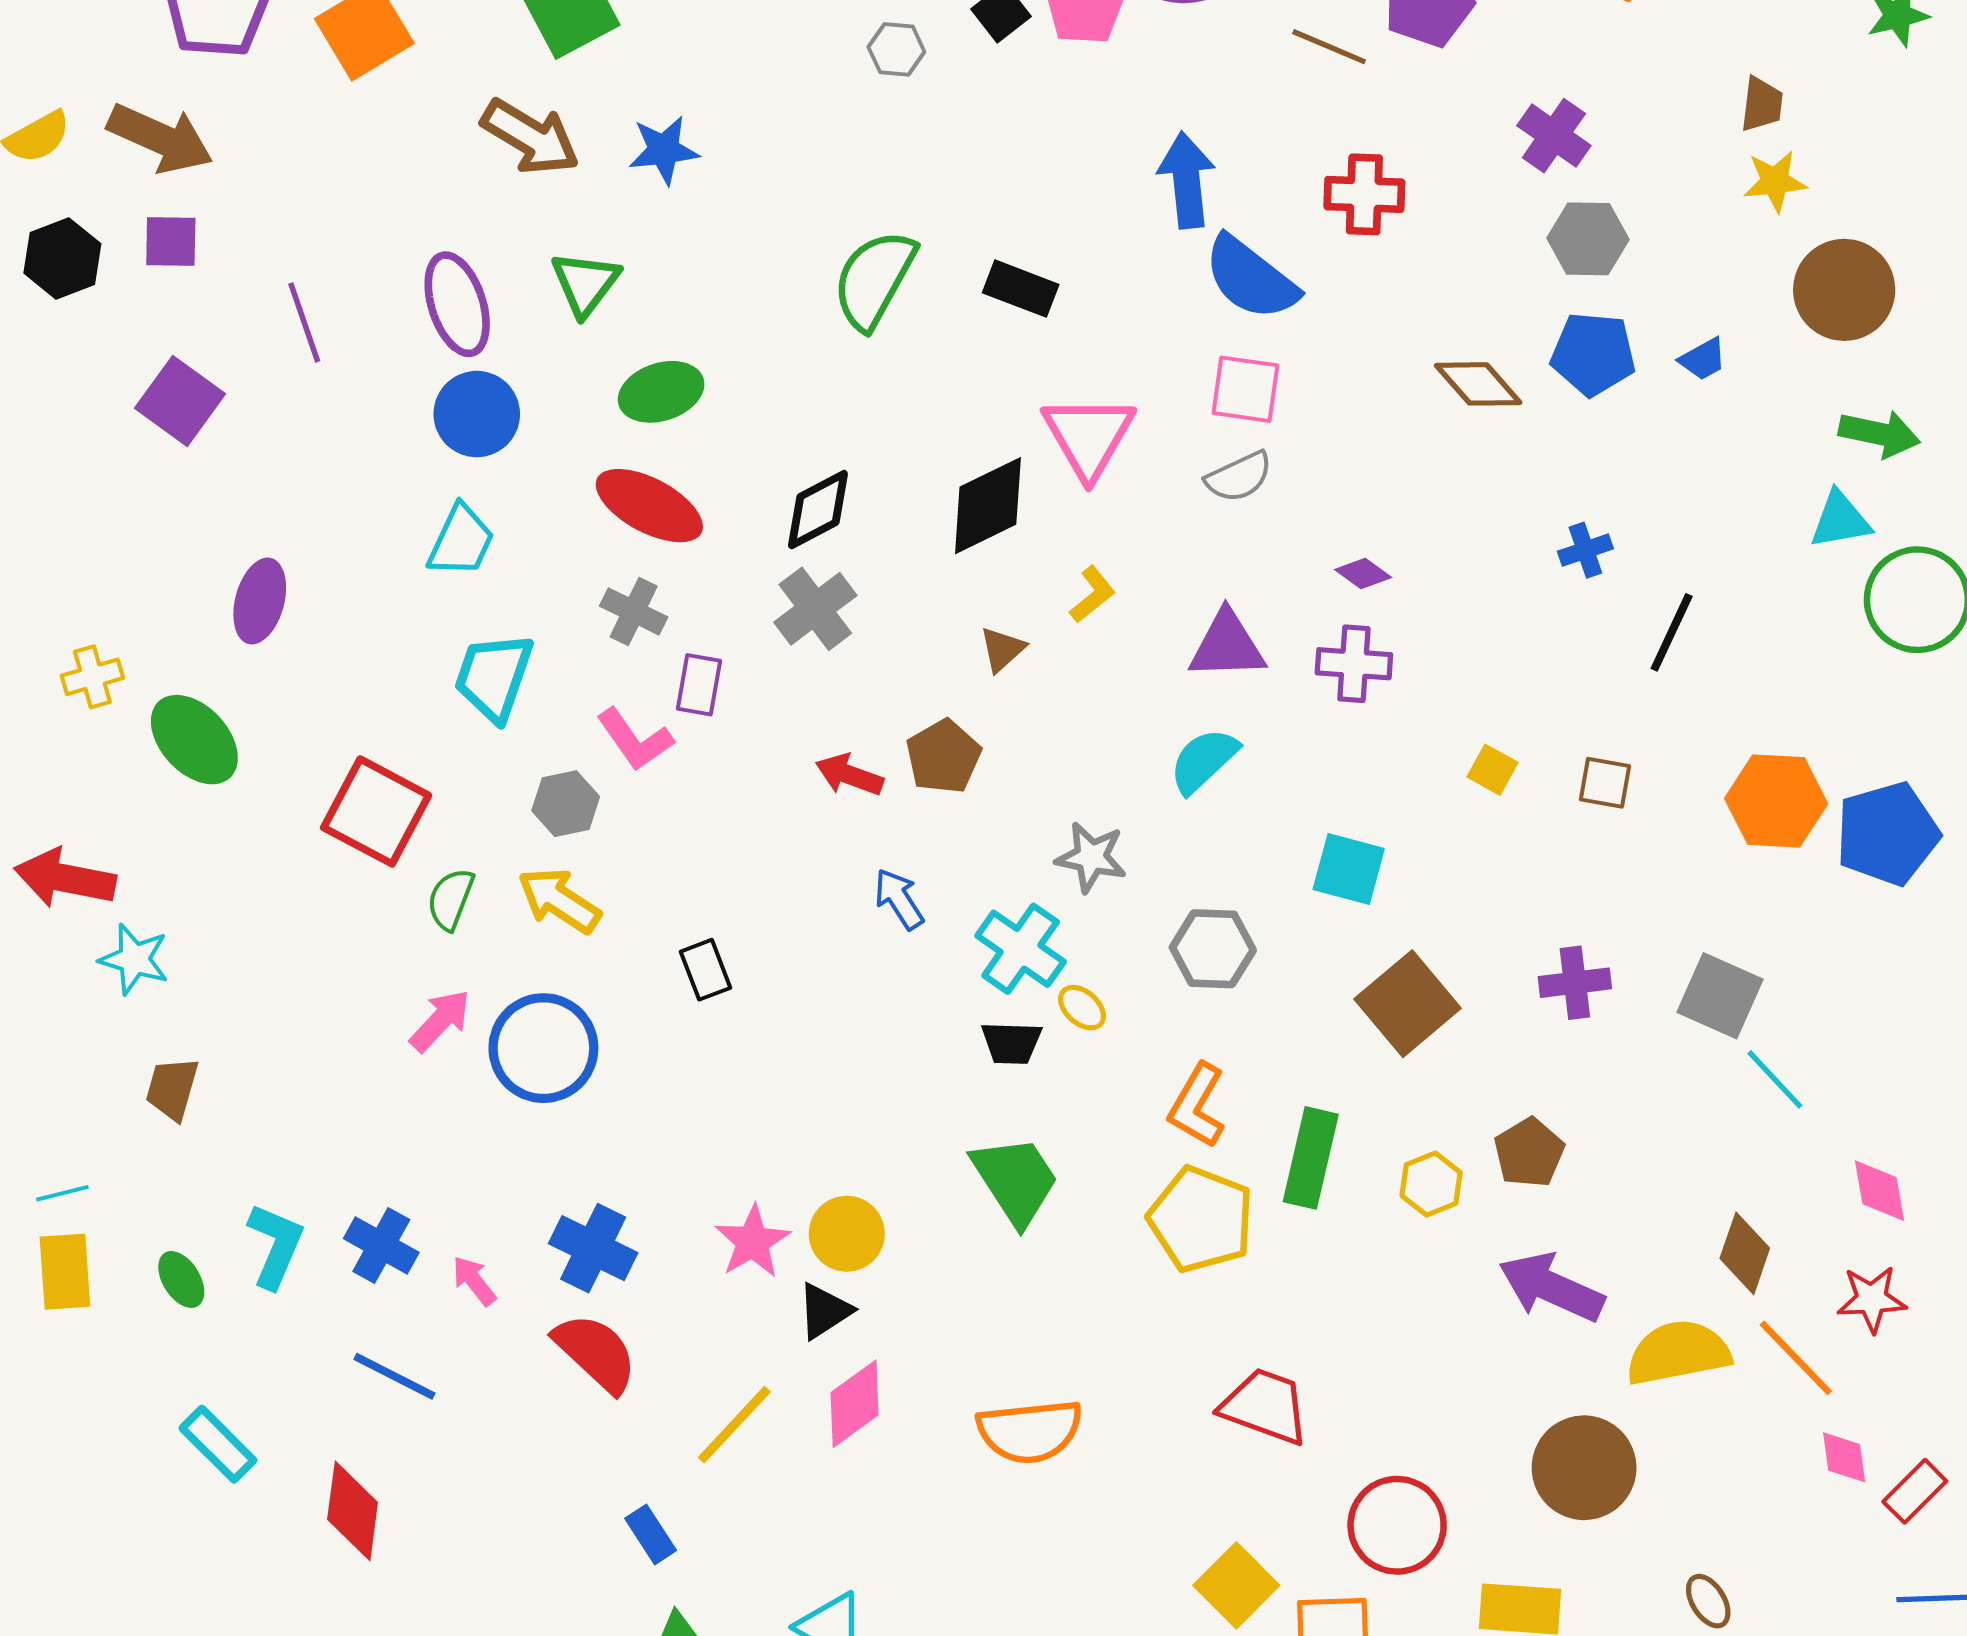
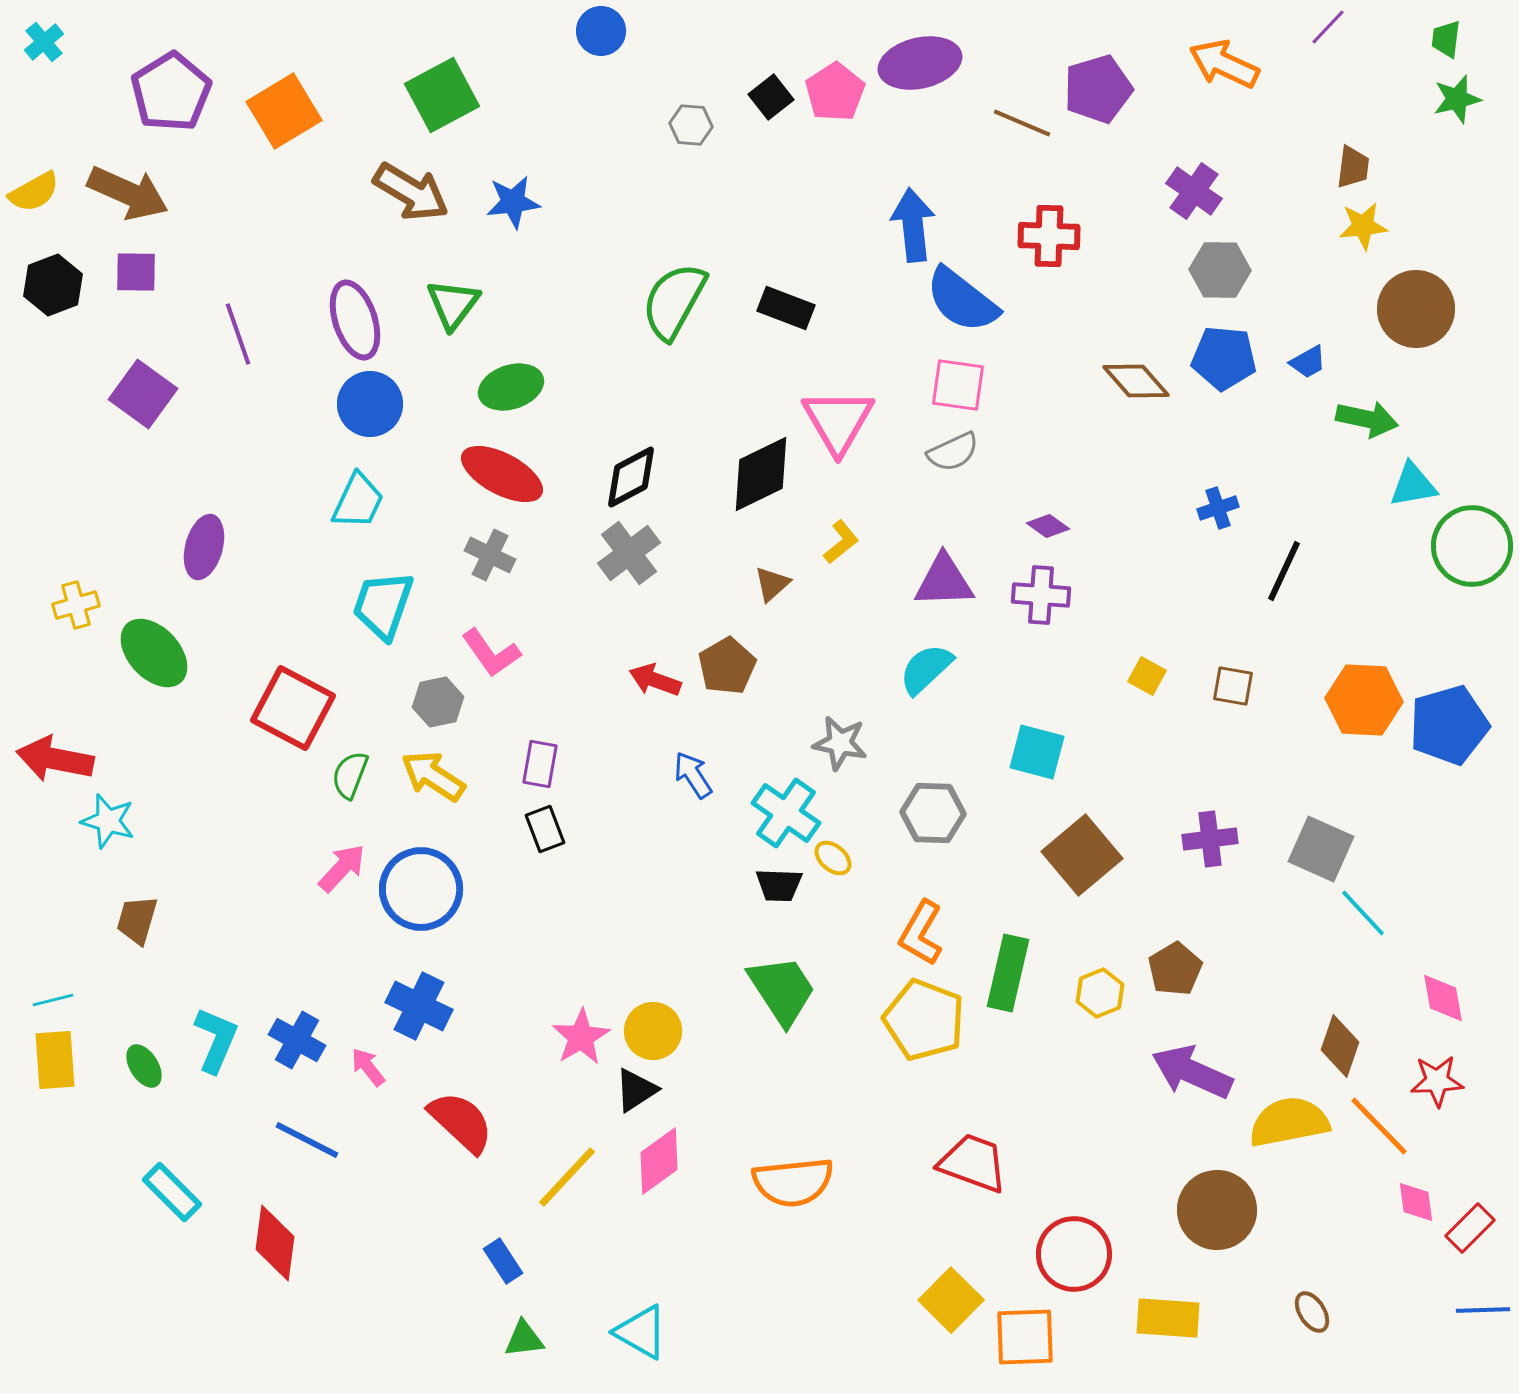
green arrow: (1879, 434) -> (1367, 419), moved
purple rectangle: (699, 685) -> (540, 764), moved
blue cross: (593, 1248) -> (419, 1006), moved

